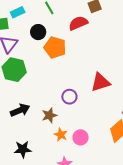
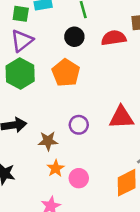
black circle: (38, 32) -> (74, 37), moved
orange pentagon: (55, 47) -> (66, 73), moved

